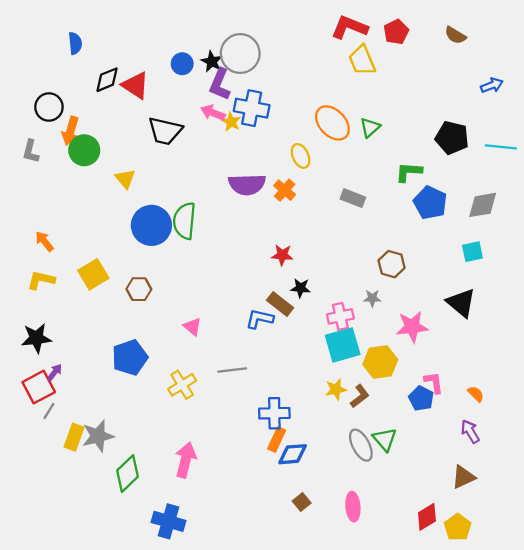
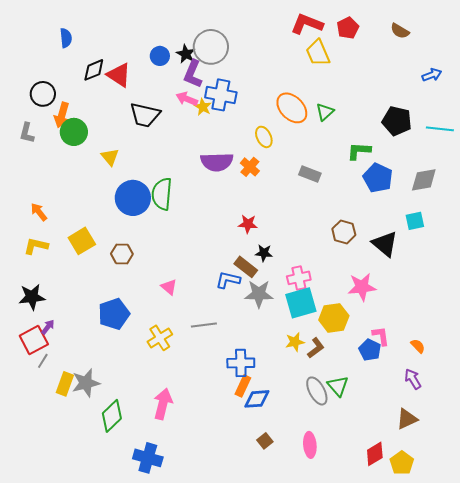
gray star: (372, 298) -> (259, 294), moved, size x1.8
black triangle: (461, 303) -> (385, 244), moved

